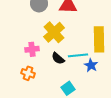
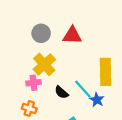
yellow cross: (54, 32) -> (44, 64), moved
cyan line: (78, 55) -> (83, 89), turned 54

